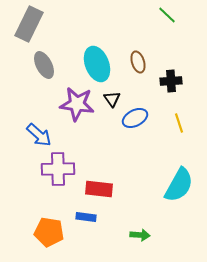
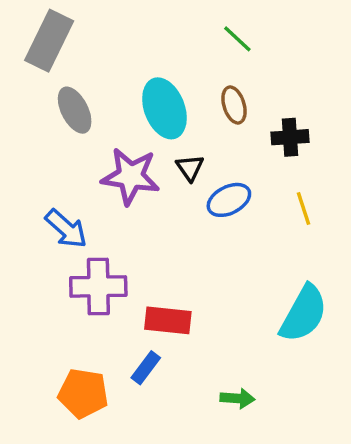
green line: (167, 15) -> (237, 39), moved
blue rectangle: (86, 217) -> (146, 368), turned -60

